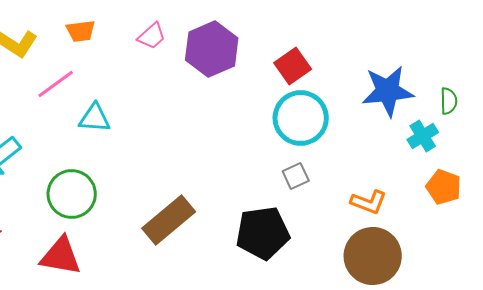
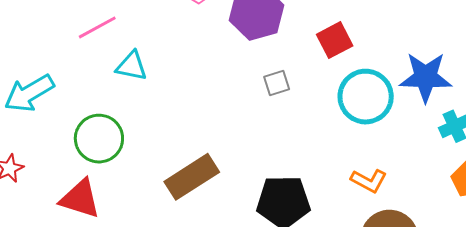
cyan circle: (301, 118) -> (366, 97), moved
gray square: (296, 176) -> (277, 83), moved
orange L-shape: (369, 202) -> (369, 181), moved

